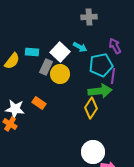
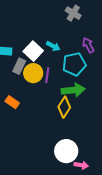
gray cross: (89, 17) -> (73, 13), moved, turned 35
purple line: (113, 76) -> (47, 75), moved

